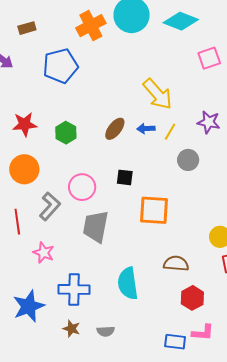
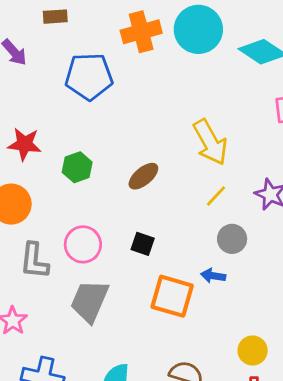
blue arrow: (146, 129) -> (213, 276), moved
gray L-shape: (50, 206) -> (34, 261), turned 132

